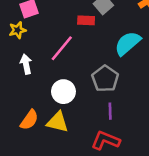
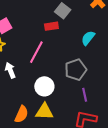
cyan semicircle: (128, 43) -> (88, 38), size x0.7
gray pentagon: (105, 79) -> (76, 70), turned 30

